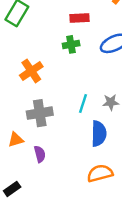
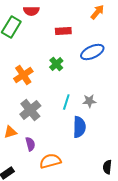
green cross: (71, 44) -> (56, 64), moved, turned -32
gray cross: (40, 113) -> (30, 110), turned -30
orange semicircle: (100, 173) -> (50, 161), moved

